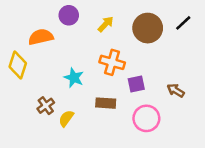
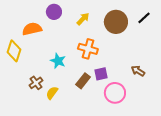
purple square: (136, 84) -> (101, 74), moved
brown rectangle: (106, 103) -> (83, 81), turned -56

